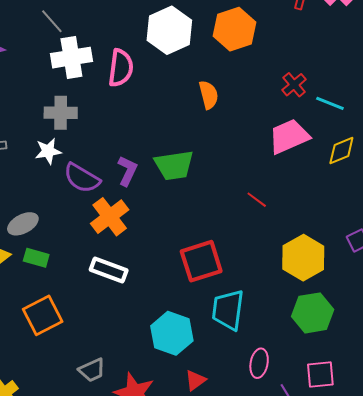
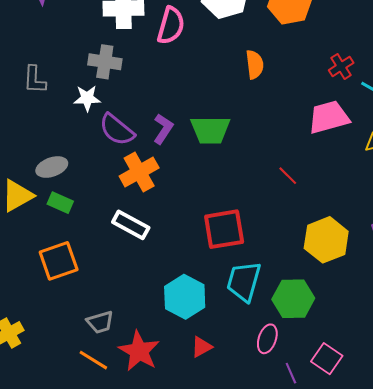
green hexagon: (313, 313) -> (293, 299), moved
pink square: (320, 375) -> (327, 359), turned 32

